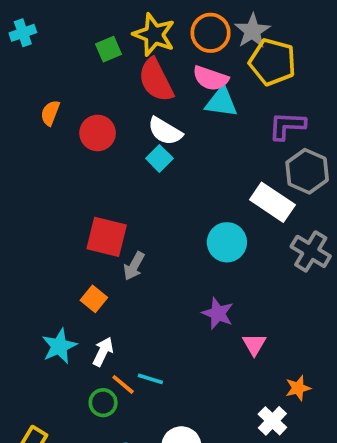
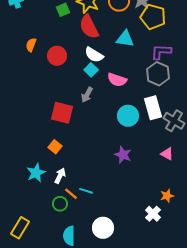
pink semicircle: (211, 78) -> (117, 80), moved
gray hexagon: (307, 171) -> (158, 74), moved
white rectangle: (272, 202) -> (153, 108), moved, turned 40
gray arrow: (134, 266) -> (87, 95), moved
pink triangle: (254, 344) -> (167, 154), moved, turned -32

